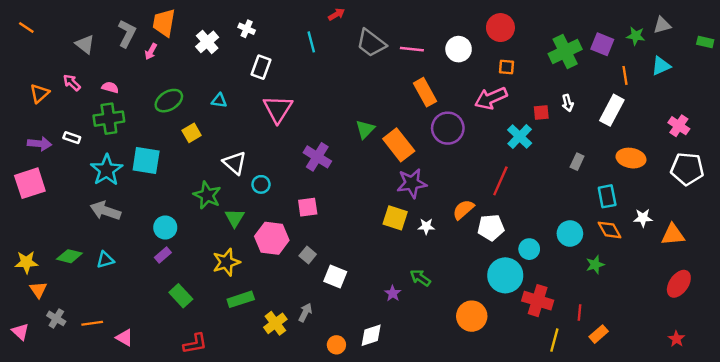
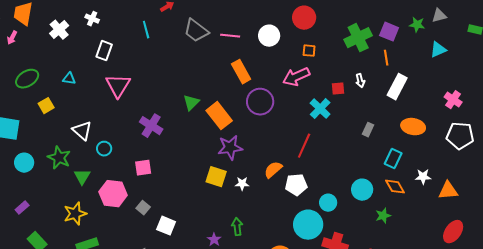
orange line: (625, 75) -> (386, 58), moved
cyan rectangle: (607, 196) -> (393, 159), turned 36
cyan circle: (165, 227) -> (24, 163), moved
green arrow: (420, 278) -> (237, 227), turned 48

